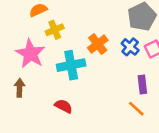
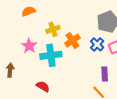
yellow cross: (55, 30) -> (53, 29), moved
pink star: (30, 54) -> (29, 46), moved, size x0.7

